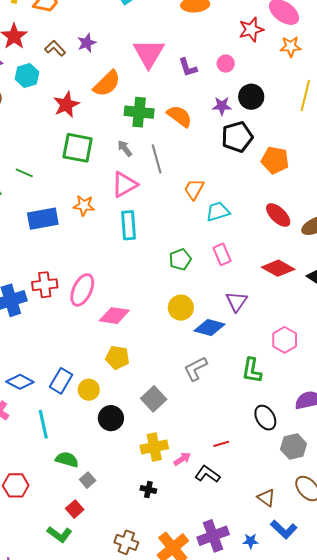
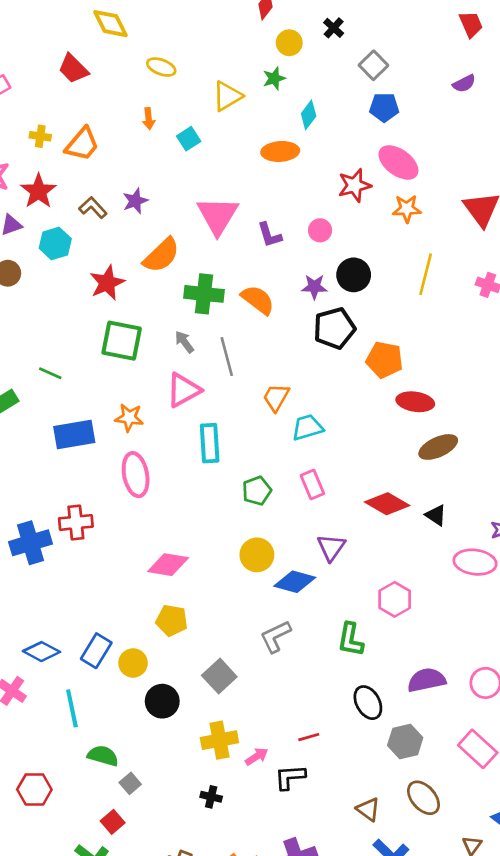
red ellipse: (278, 215) -> (415, 402), moved, turned -36
cyan rectangle: (129, 225) -> (210, 443), moved
pink ellipse: (82, 290) -> (136, 475), moved, turned -36
black L-shape: (207, 474) -> (290, 777), turned -40

